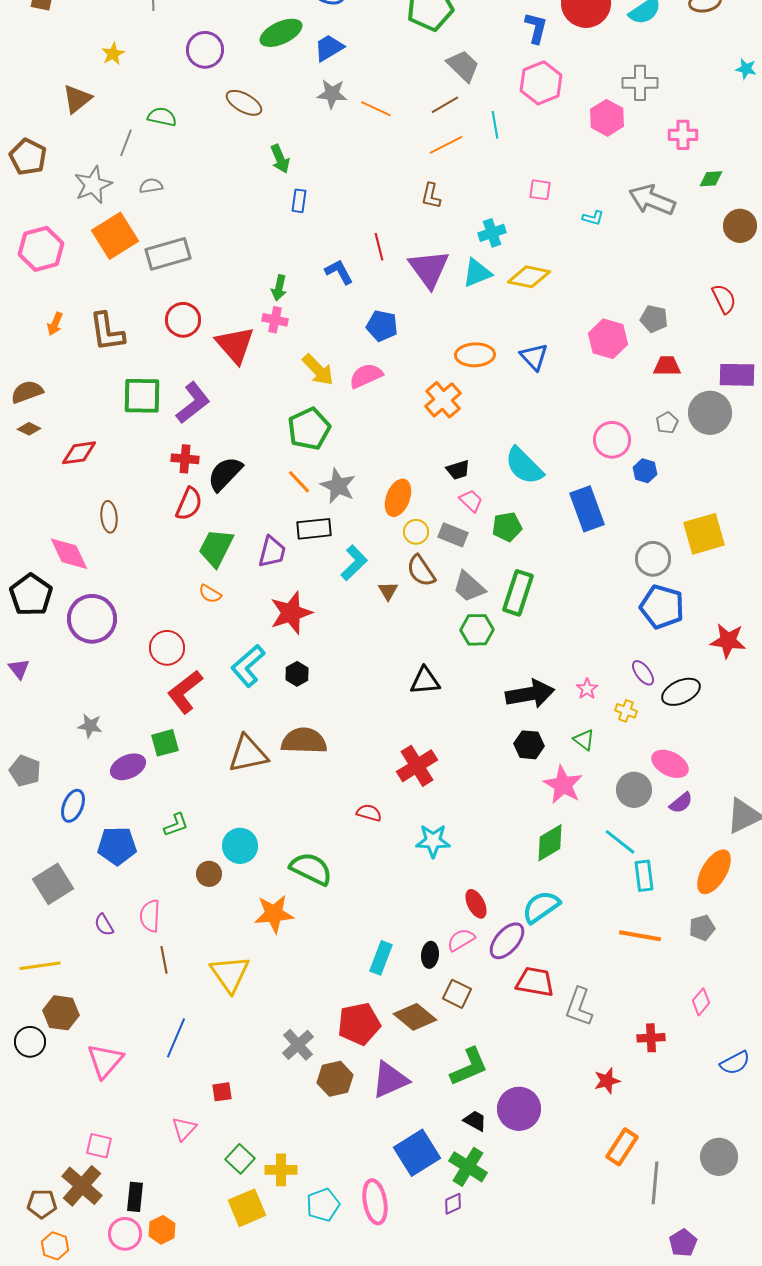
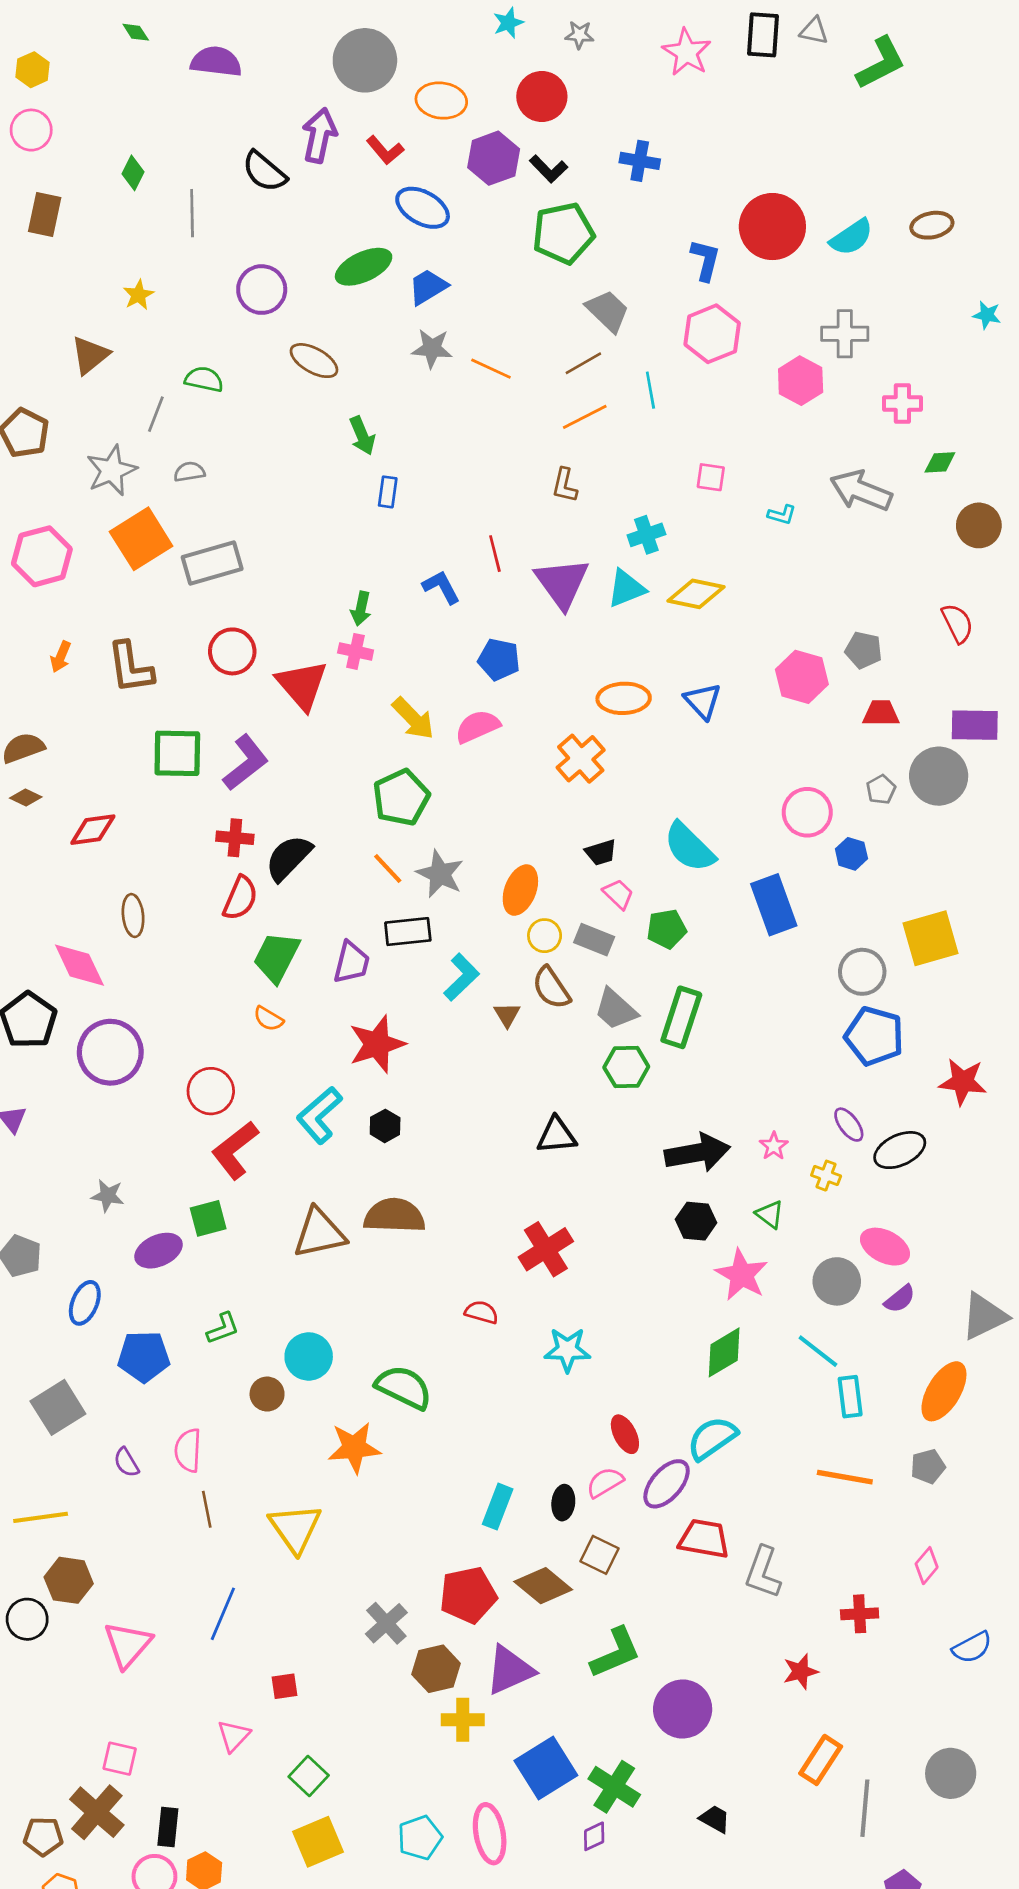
black trapezoid: (475, 1121) -> (715, 1819), moved
yellow cross: (281, 1170) -> (463, 1720), moved

